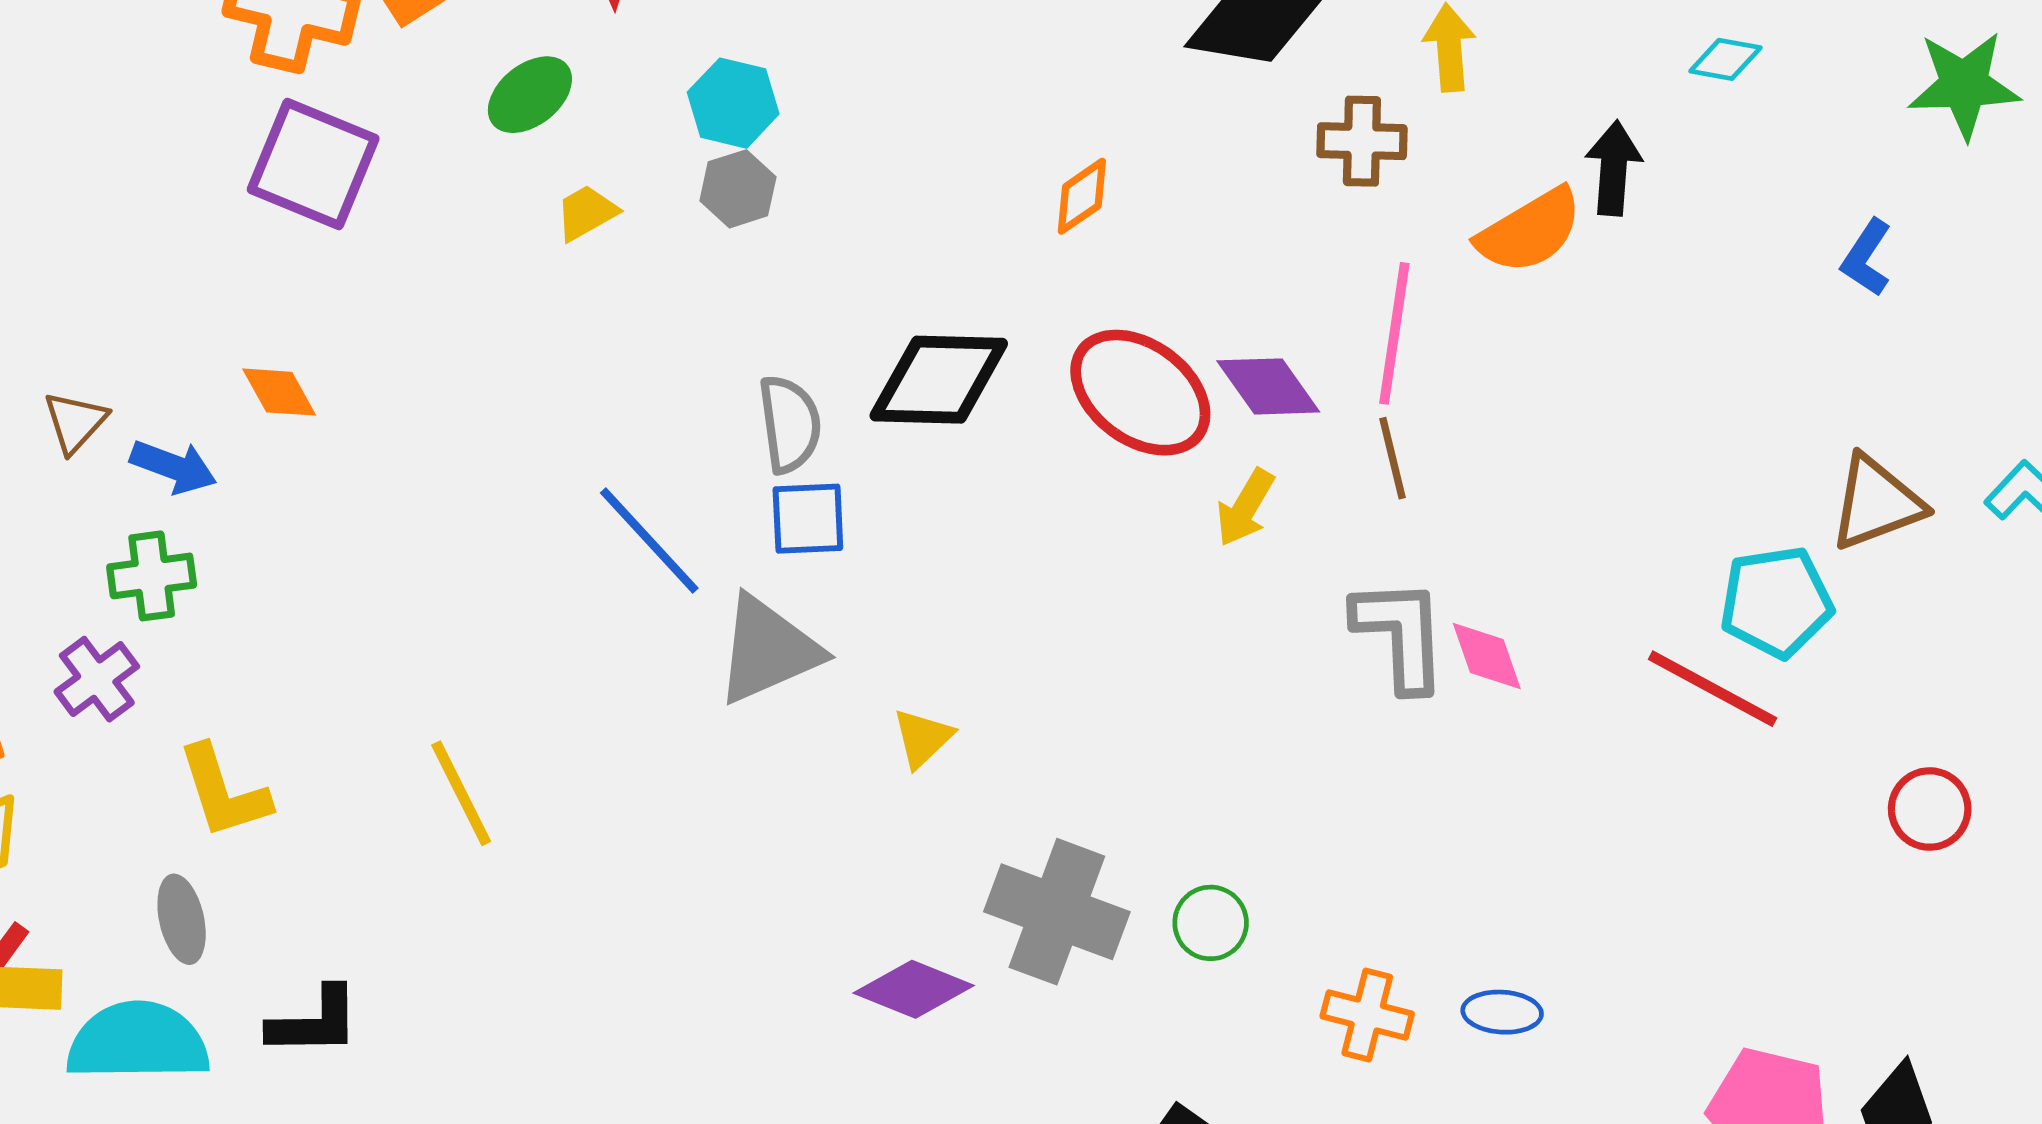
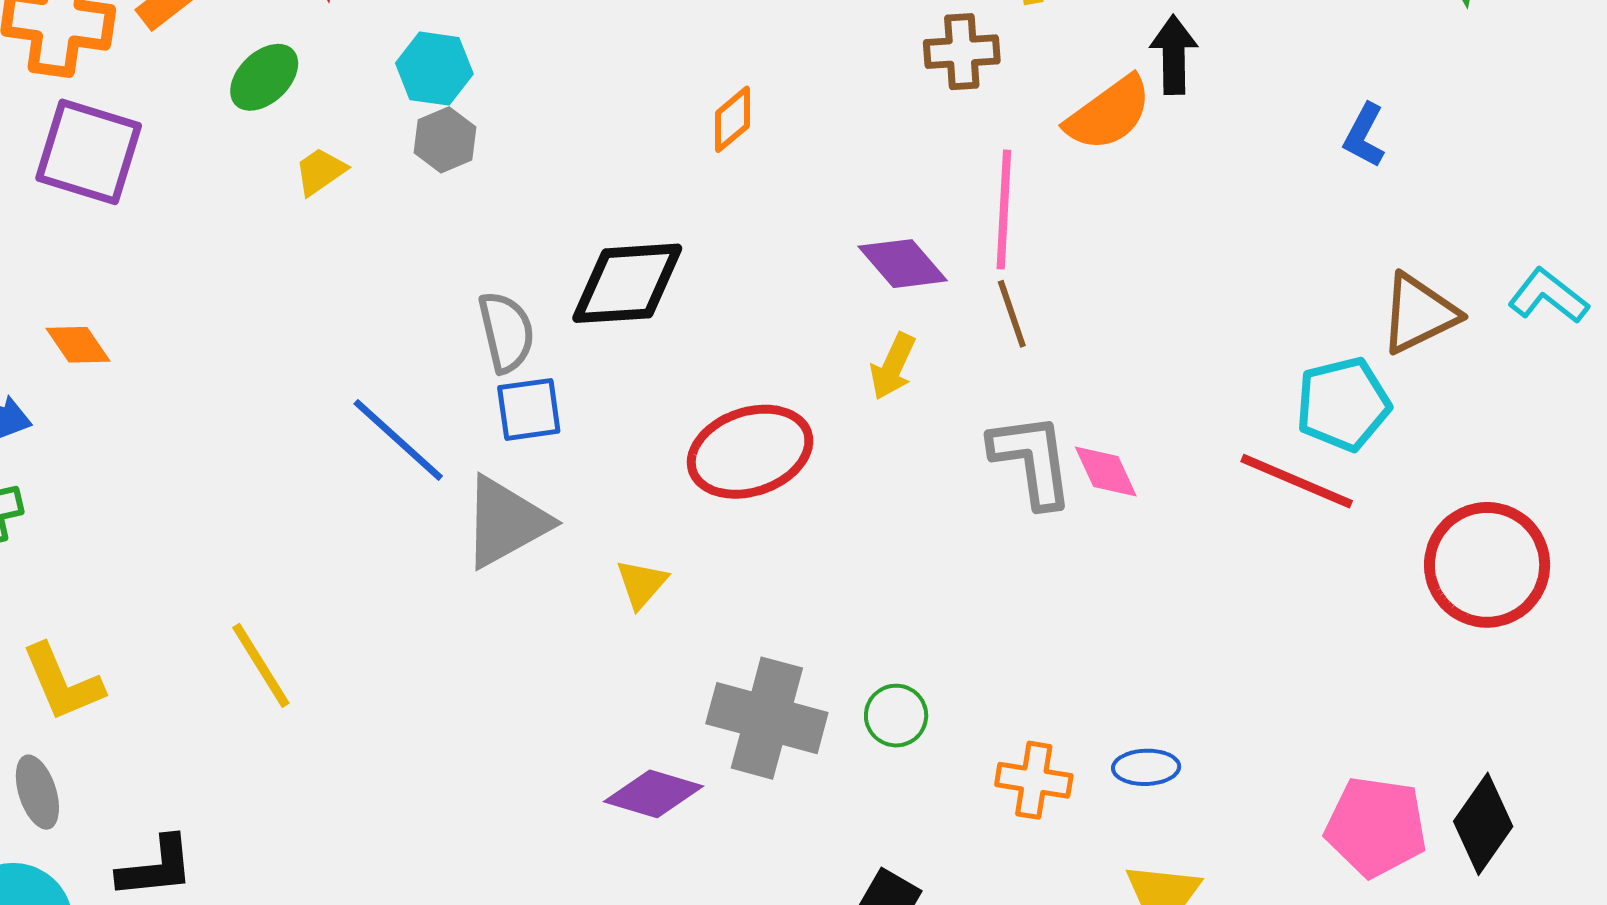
blue L-shape: (1867, 258) -> (1364, 135), moved
red ellipse: (1140, 393) -> (750, 452), moved, turned -50
red circle: (1930, 809) -> (1487, 565), size x1.8

